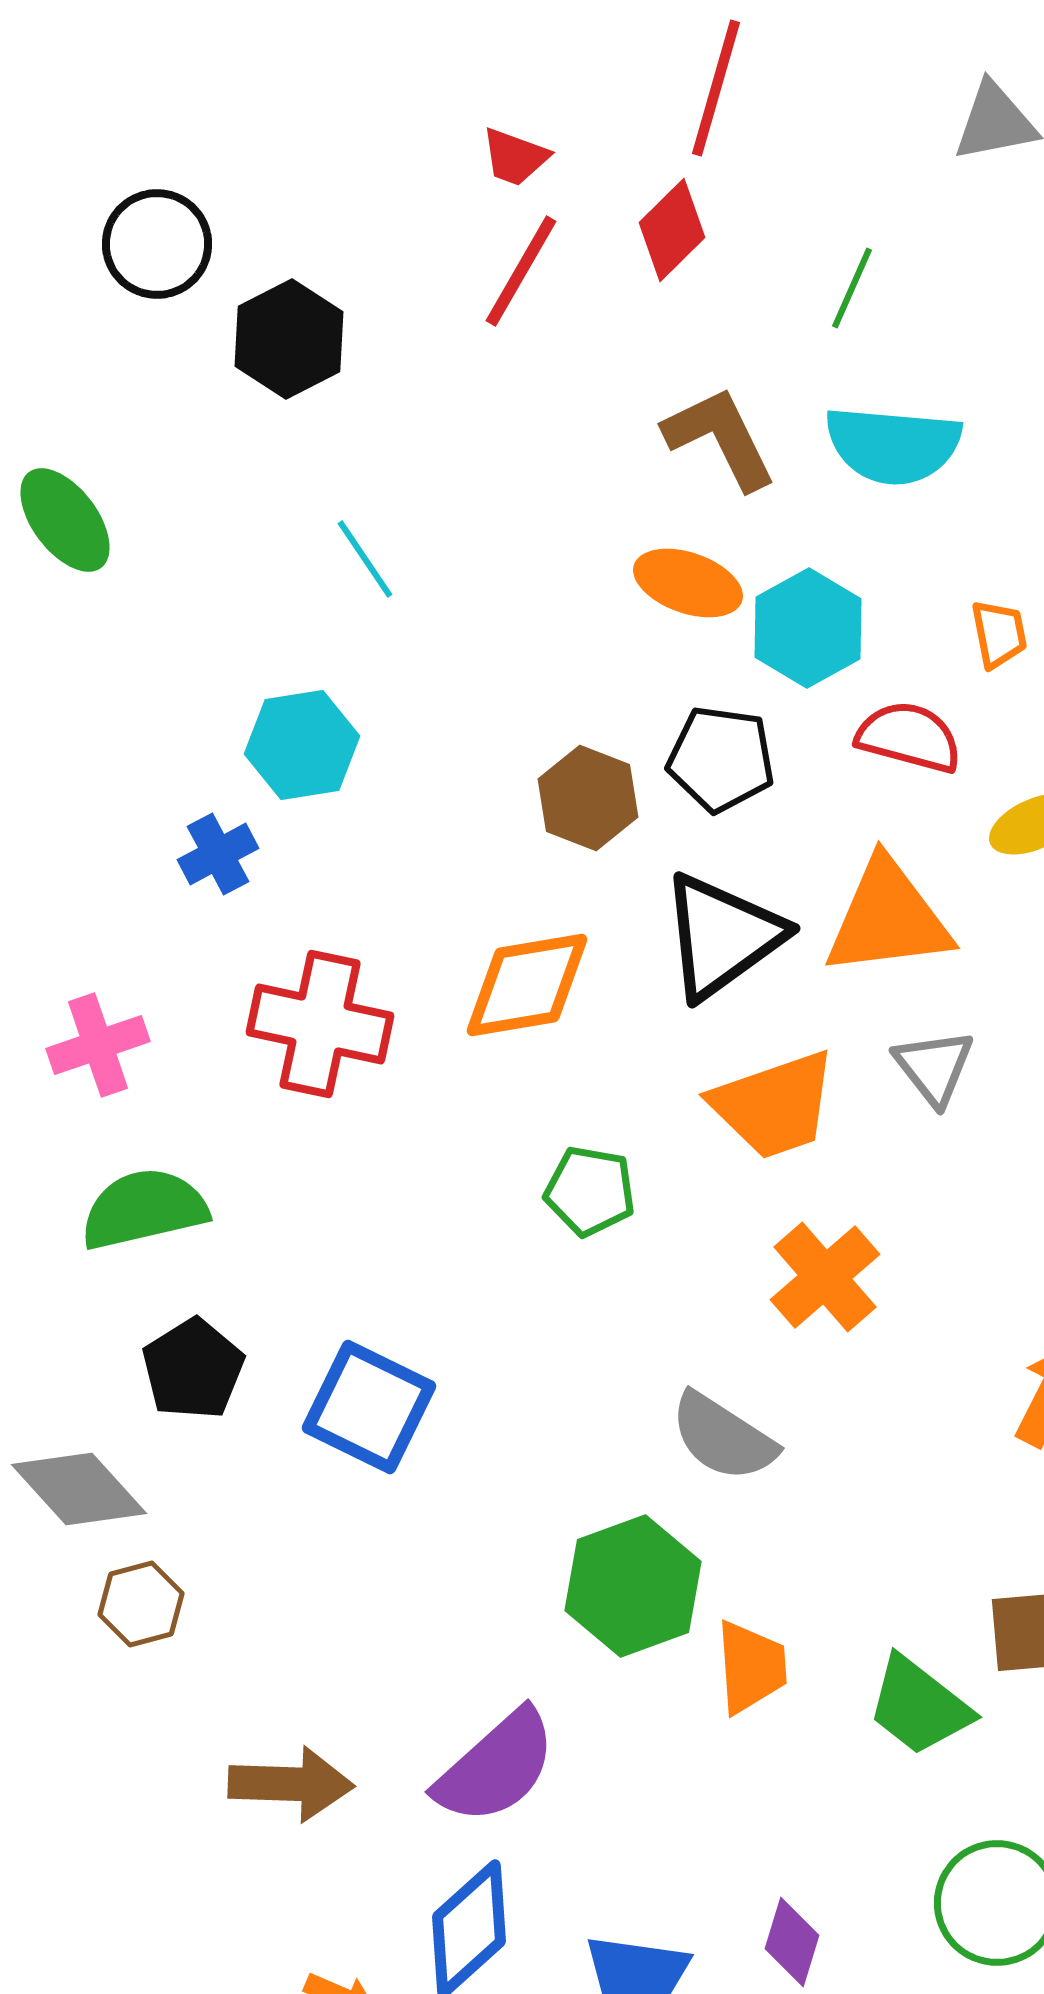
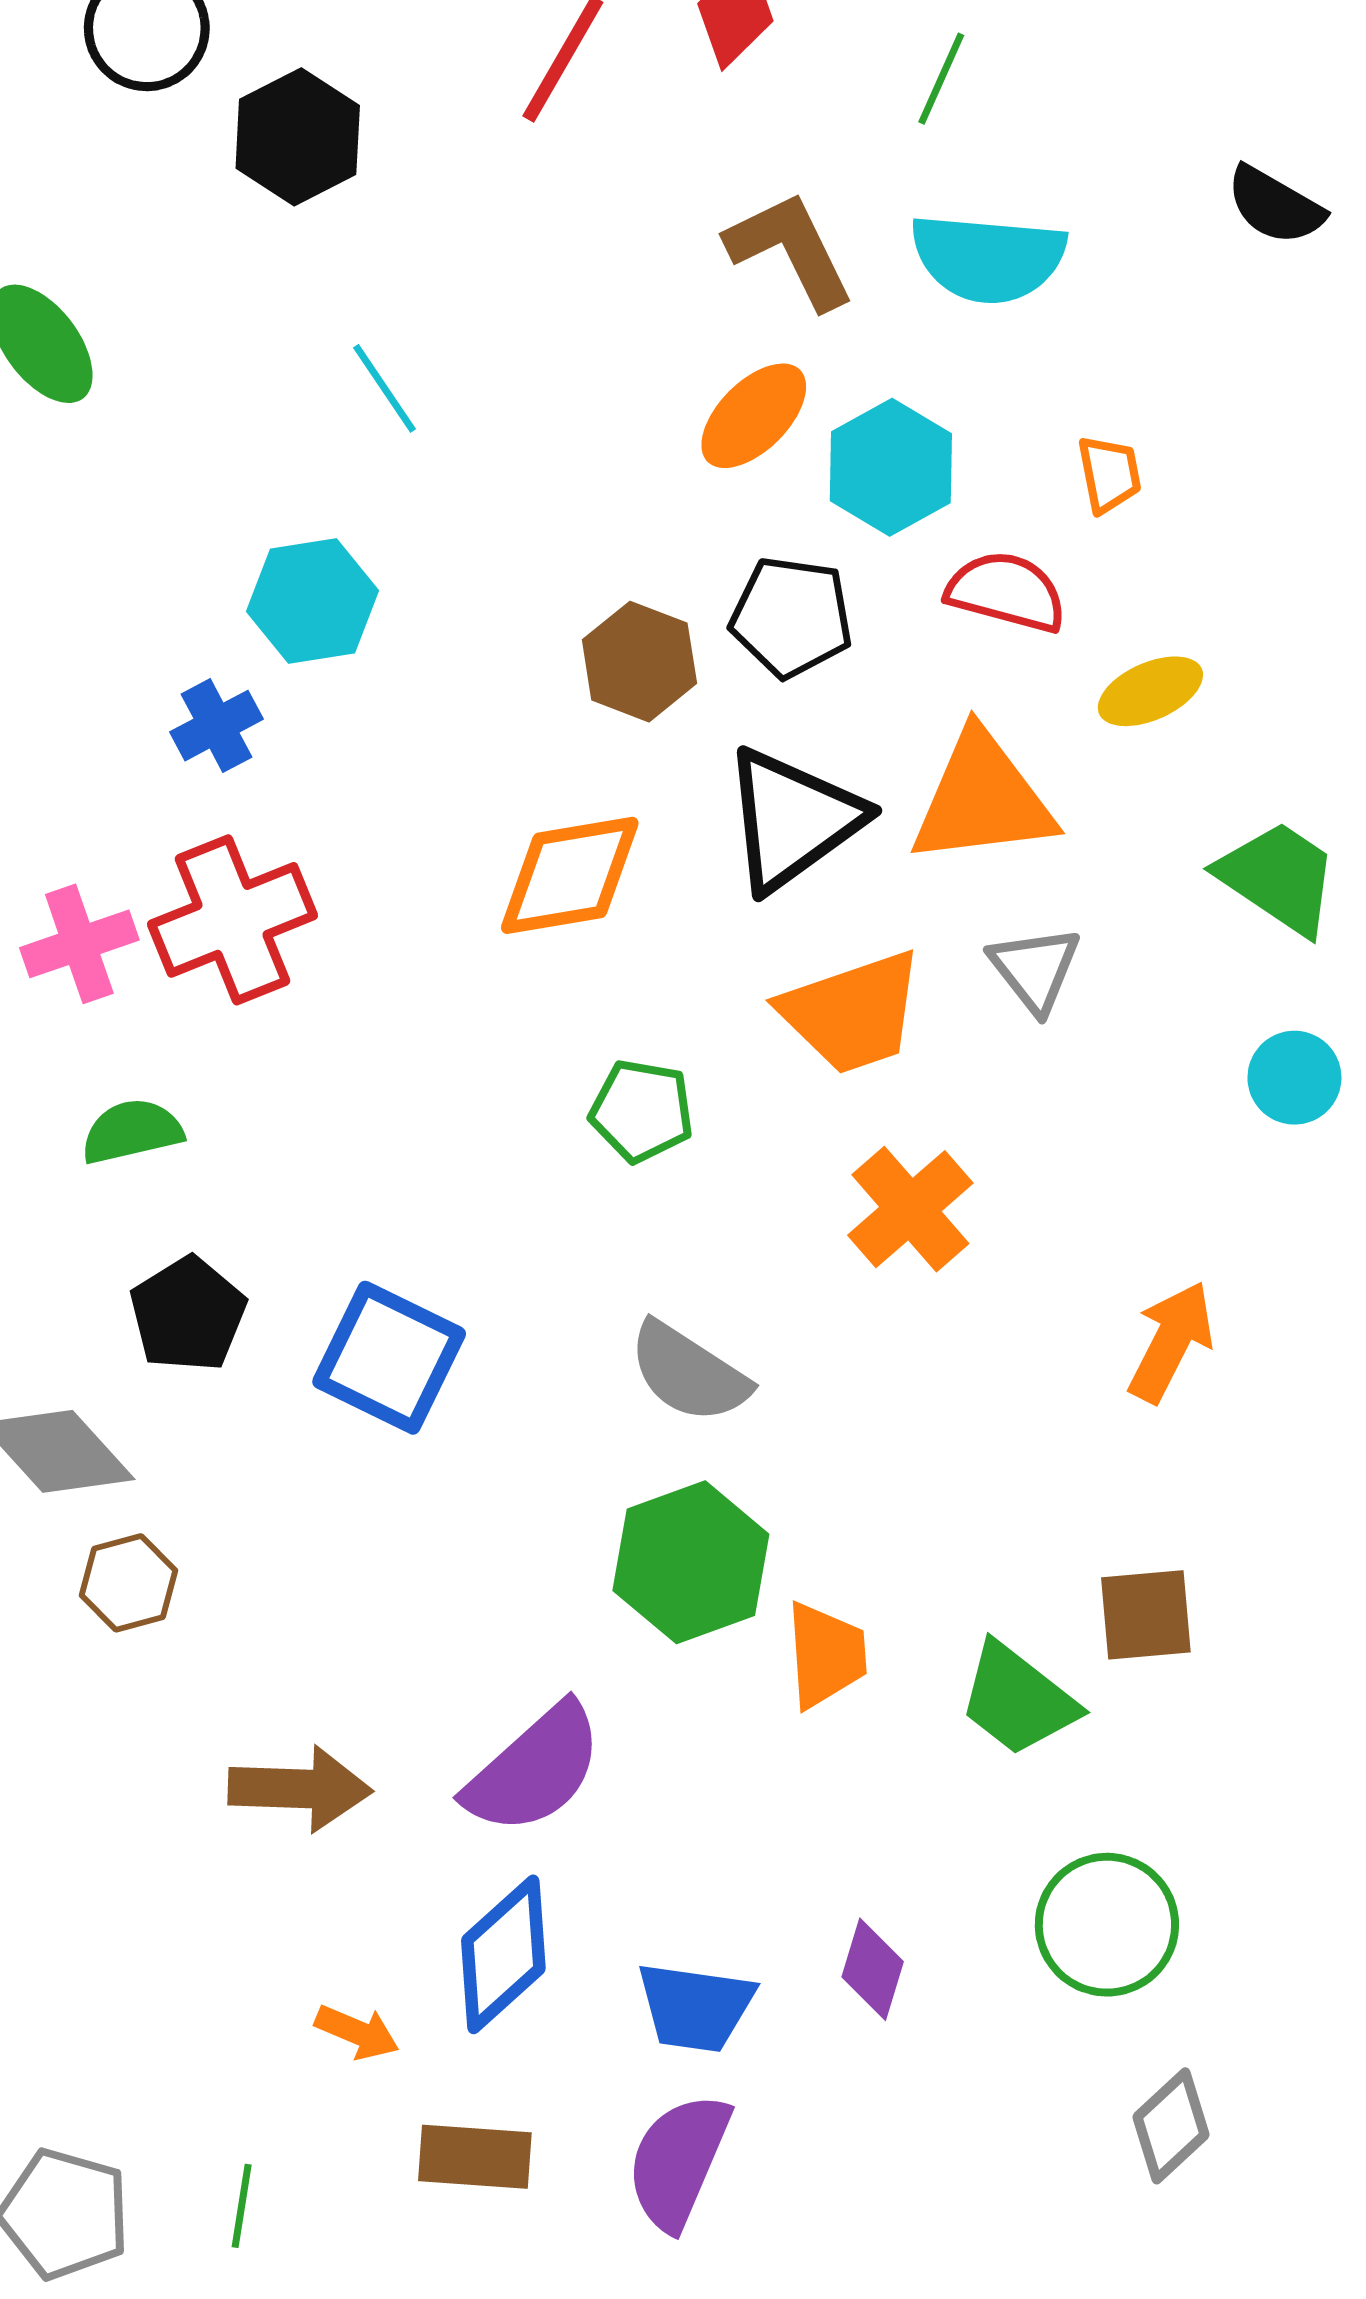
orange ellipse: (688, 583) -> (754, 416), turned -64
red cross: (320, 1024) -> (233, 920), moved, turned -34
green semicircle: (144, 1209) -> (132, 1131), size x0.7
gray semicircle: (723, 1437) -> (689, 1373), moved

